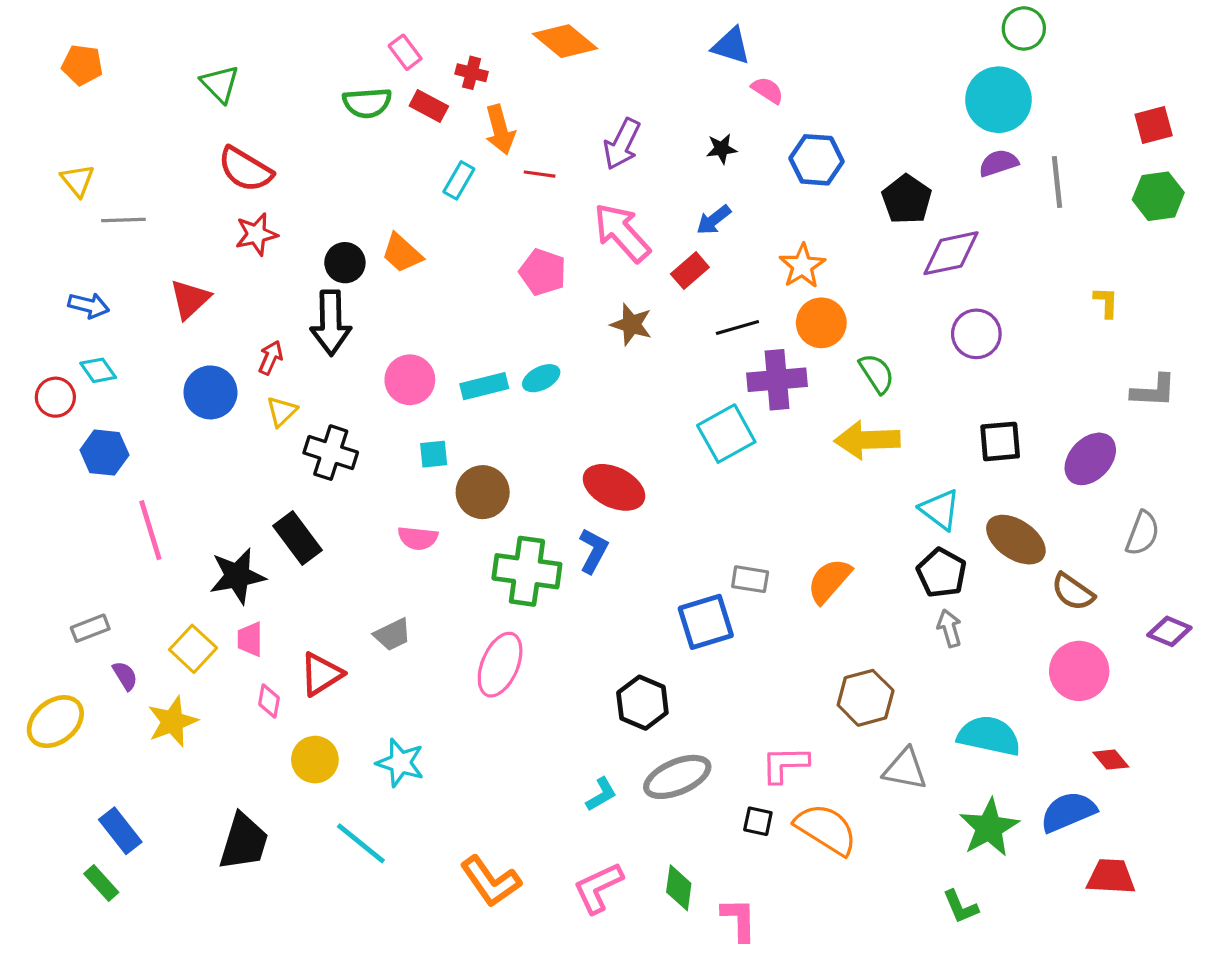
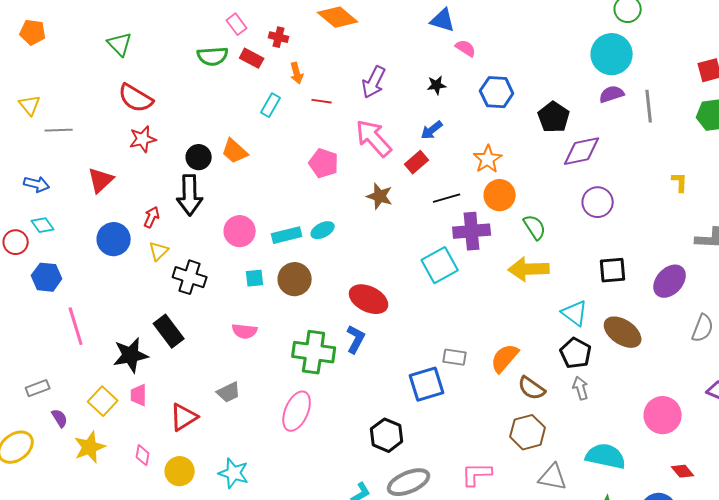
orange arrow: (500, 130) -> (297, 73), size x0.7
brown circle: (483, 492) -> (295, 279), moved
brown semicircle: (1073, 592) -> (532, 388), moved
pink diamond: (269, 701) -> (143, 455), moved

